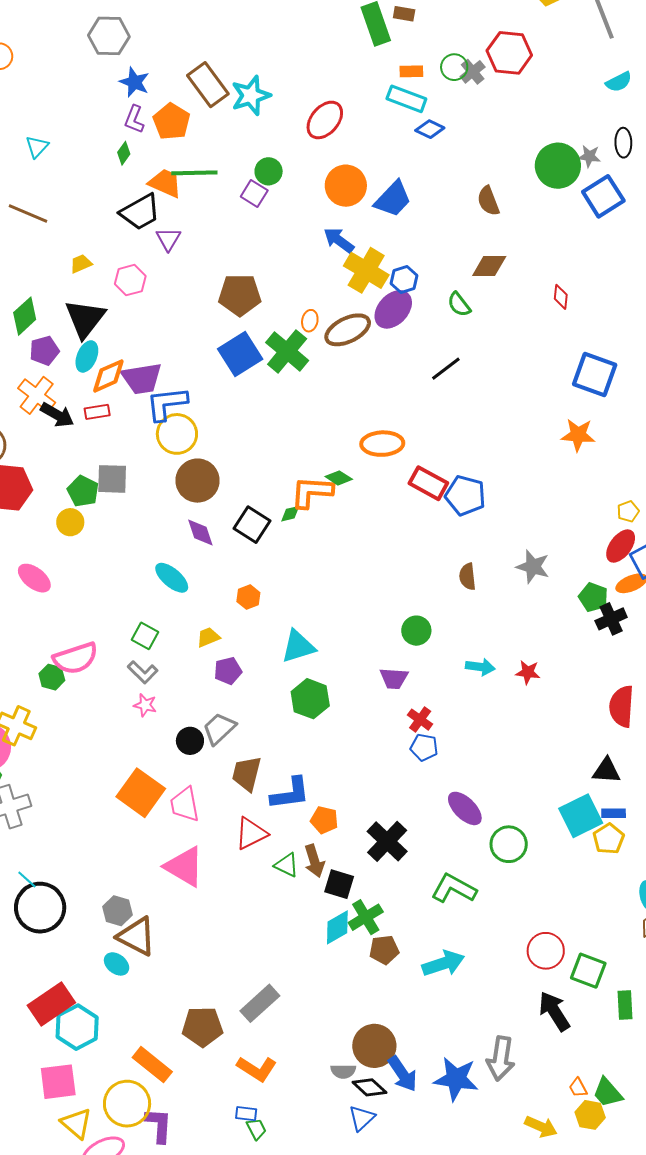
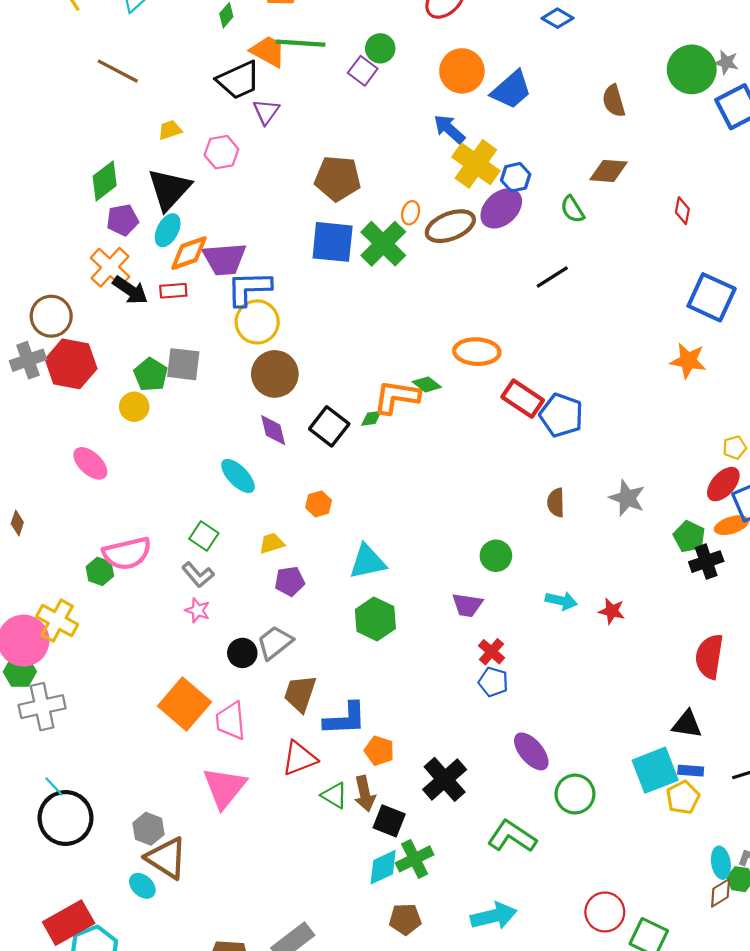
blue square: (240, 354) -> (333, 242), turned 33
pink triangle: (184, 867) -> (224, 788), turned 33
brown pentagon: (384, 950) -> (405, 919), moved

